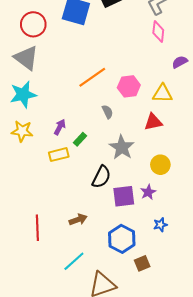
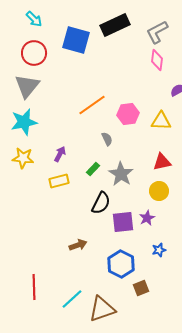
gray triangle: (26, 58) -> (27, 86), turned 32
red triangle: (153, 122) -> (162, 162), moved
green rectangle: (80, 139) -> (93, 169), moved
red line: (37, 228) -> (34, 287), moved
cyan line: (74, 261) -> (72, 299), moved

